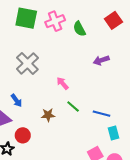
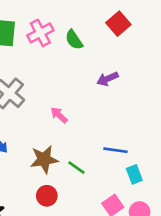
green line: (73, 107) -> (76, 168), moved
brown star: (48, 115) -> (44, 159), size x1.5
red circle: (23, 135) -> (47, 196), moved

